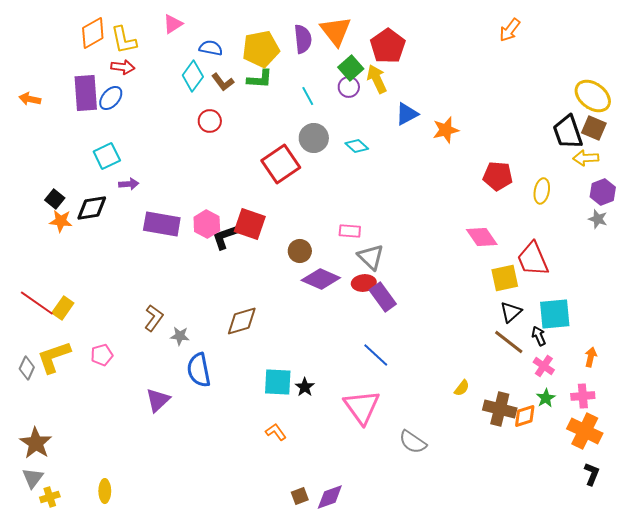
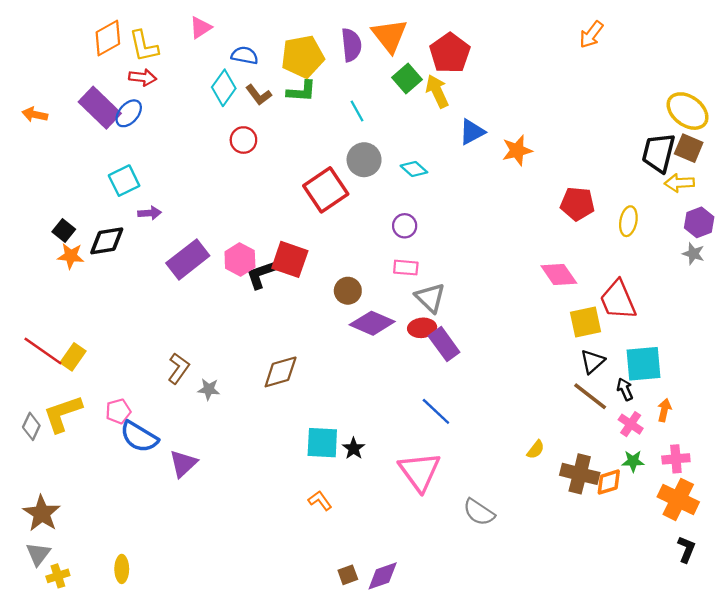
purple circle: (349, 87) -> (405, 226), moved
purple rectangle: (86, 93) -> (100, 108), turned -42
black trapezoid: (568, 132) -> (659, 153), turned 33
purple rectangle: (162, 224) -> (188, 259), turned -48
orange arrow: (591, 357) -> (664, 410), moved
blue semicircle: (199, 370) -> (139, 437), moved, turned -48
green star: (546, 398) -> (633, 461), turned 30

